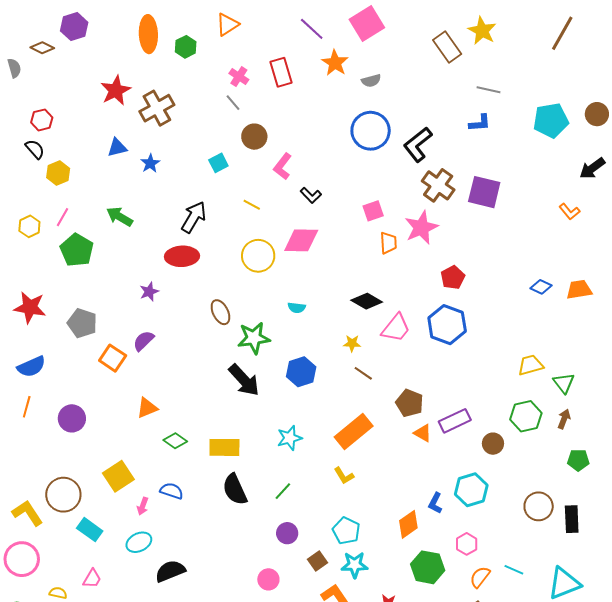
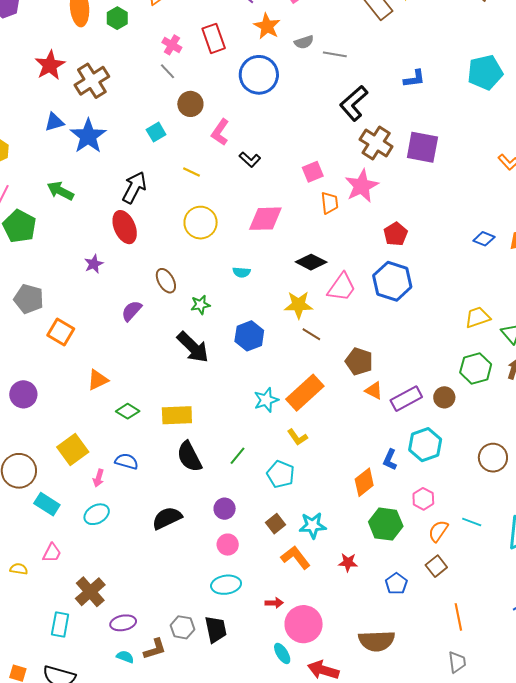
gray line: (489, 90) -> (335, 54), moved
blue circle: (371, 131) -> (259, 75), moved
blue star: (150, 163) -> (88, 136), size x1.8
pink diamond: (301, 240) -> (265, 219), moved
red ellipse: (182, 256) -> (125, 227), turned 72
green star: (254, 338) -> (200, 305), size x0.6
purple semicircle: (143, 341) -> (132, 311), moved
yellow star: (352, 343) -> (299, 305), size x1.6
purple rectangle: (455, 421) -> (406, 399), moved
cyan star: (289, 438) -> (266, 400), moved
cyan pentagon: (346, 531) -> (281, 474), moved
purple circle: (287, 533) -> (225, 509), moved
black semicircle: (170, 571) -> (167, 518), moved

